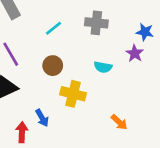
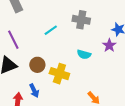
cyan line: (54, 28) -> (51, 30), moved
brown circle: (53, 66) -> (37, 65), moved

